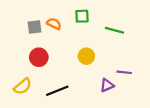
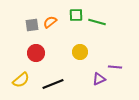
orange semicircle: (54, 24) -> (50, 22), turned -64
green line: (114, 30) -> (97, 22), moved

